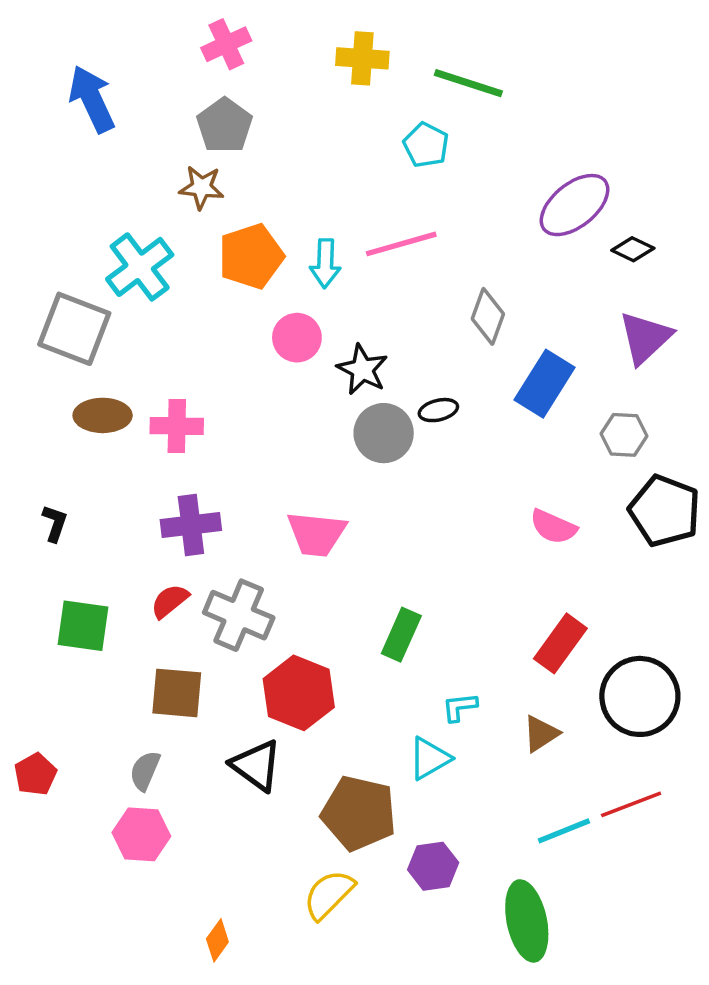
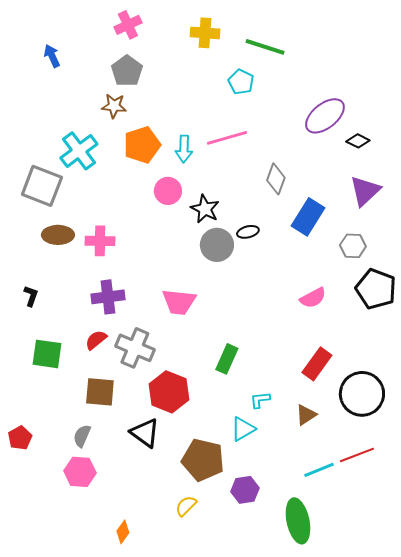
blue arrow: (92, 99) -> (52, 56), size x0.6
pink semicircle: (553, 527) -> (313, 298), turned -52
yellow semicircle: (329, 894) -> (186, 506), size x0.7

